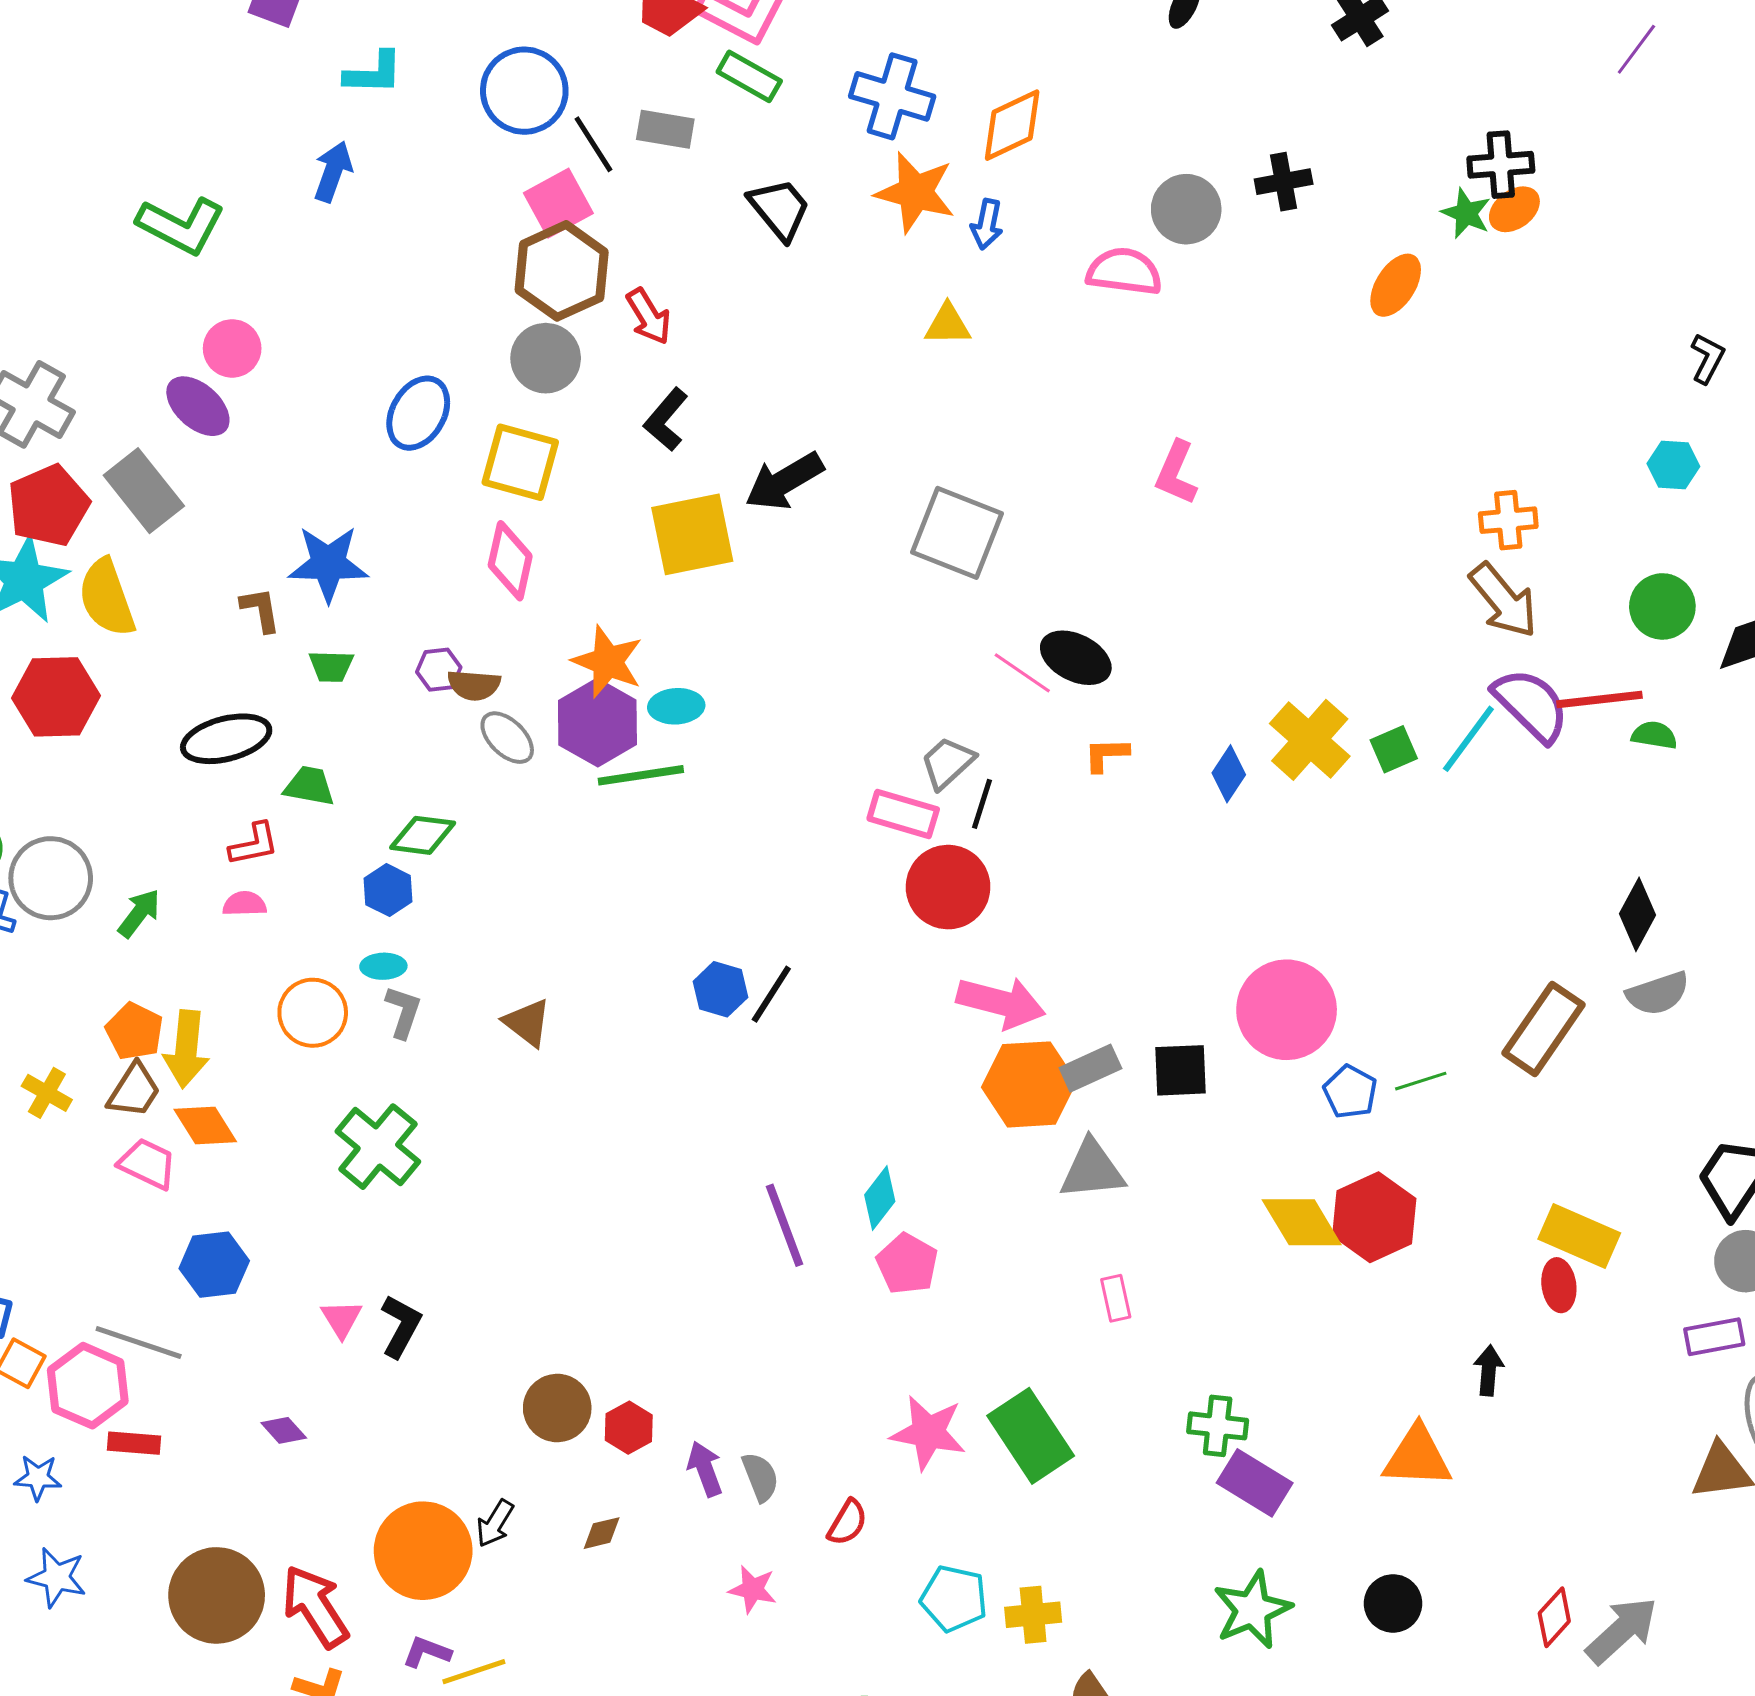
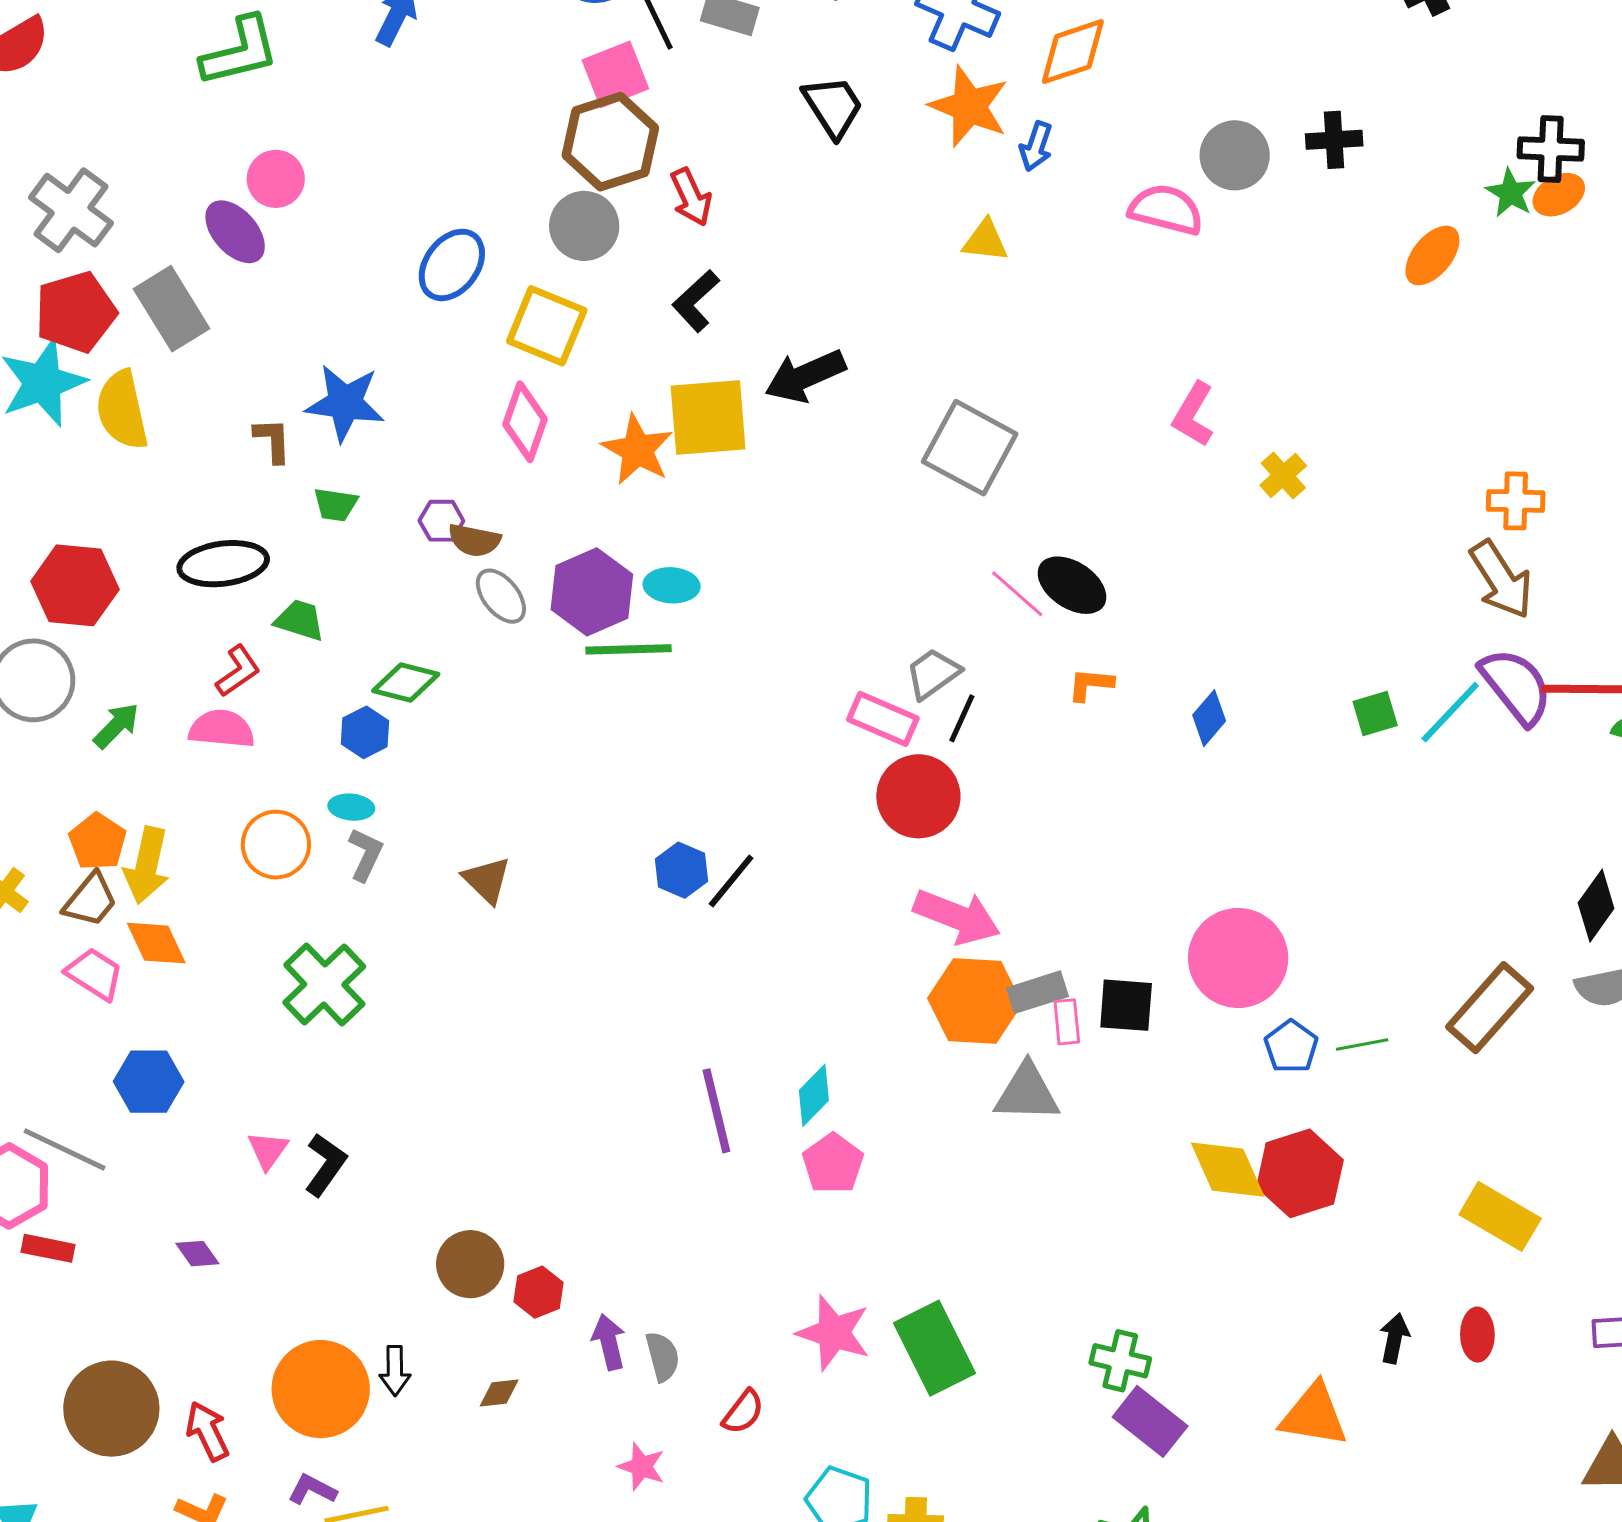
green L-shape: (181, 226) -> (240, 51), turned -48
orange star: (608, 662) -> (637, 450), moved
red hexagon: (56, 697) -> (75, 585), moved
yellow cross: (1310, 740) -> (1283, 475), moved, size x0.6
red L-shape: (254, 844) -> (238, 671), turned -30
pink semicircle: (245, 904) -> (222, 729), size x1.5
red ellipse: (1559, 1285) -> (1477, 1335), moved
pink rectangle: (1116, 1298) -> (1067, 1022), moved
black arrow: (495, 1523) -> (395, 1371), turned -39
red arrow: (315, 1606) -> (207, 1431), size x0.7

